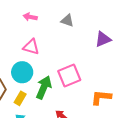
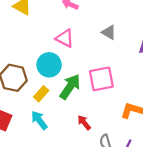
gray triangle: (67, 21) -> (109, 32), moved

